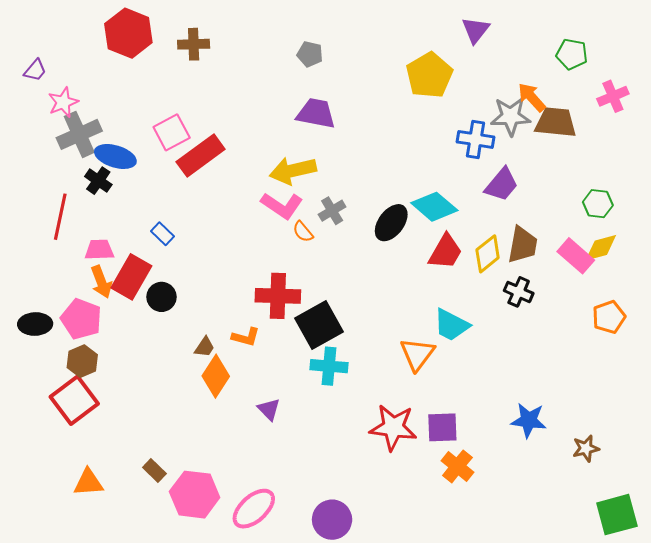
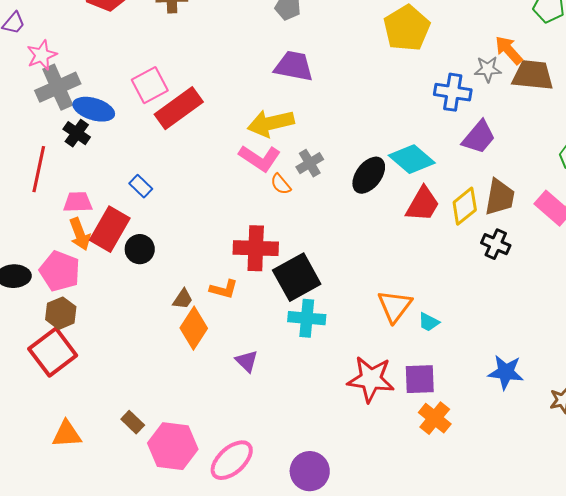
gray star: (511, 116) -> (488, 69), size x0.7
cyan trapezoid: (451, 325) -> (429, 322), moved, size x0.6

